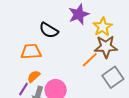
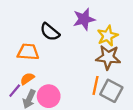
orange line: (90, 60) -> (96, 85), moved, turned -42
gray square: (113, 77) -> (111, 91), turned -35

